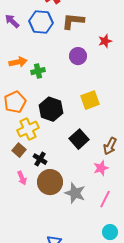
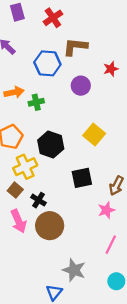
blue hexagon: (41, 22) -> (47, 63), moved
yellow square: (90, 100) -> (94, 135), turned -30
black square: (79, 139) -> (82, 178), turned 30
pink arrow: (22, 178) -> (19, 221), size x1.5
gray star: (75, 193) -> (74, 270), moved

